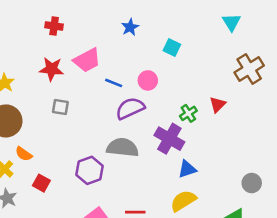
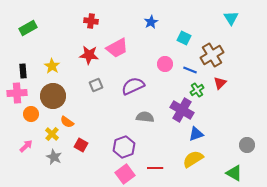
brown cross: (249, 69) -> (212, 55), moved
blue line: (114, 83) -> (190, 70), moved
gray square: (60, 107) -> (96, 85), turned -32
purple semicircle: (130, 108) -> (133, 86), moved
gray semicircle: (122, 148) -> (145, 117), size x0.7
purple hexagon: (90, 170) -> (124, 147), moved

